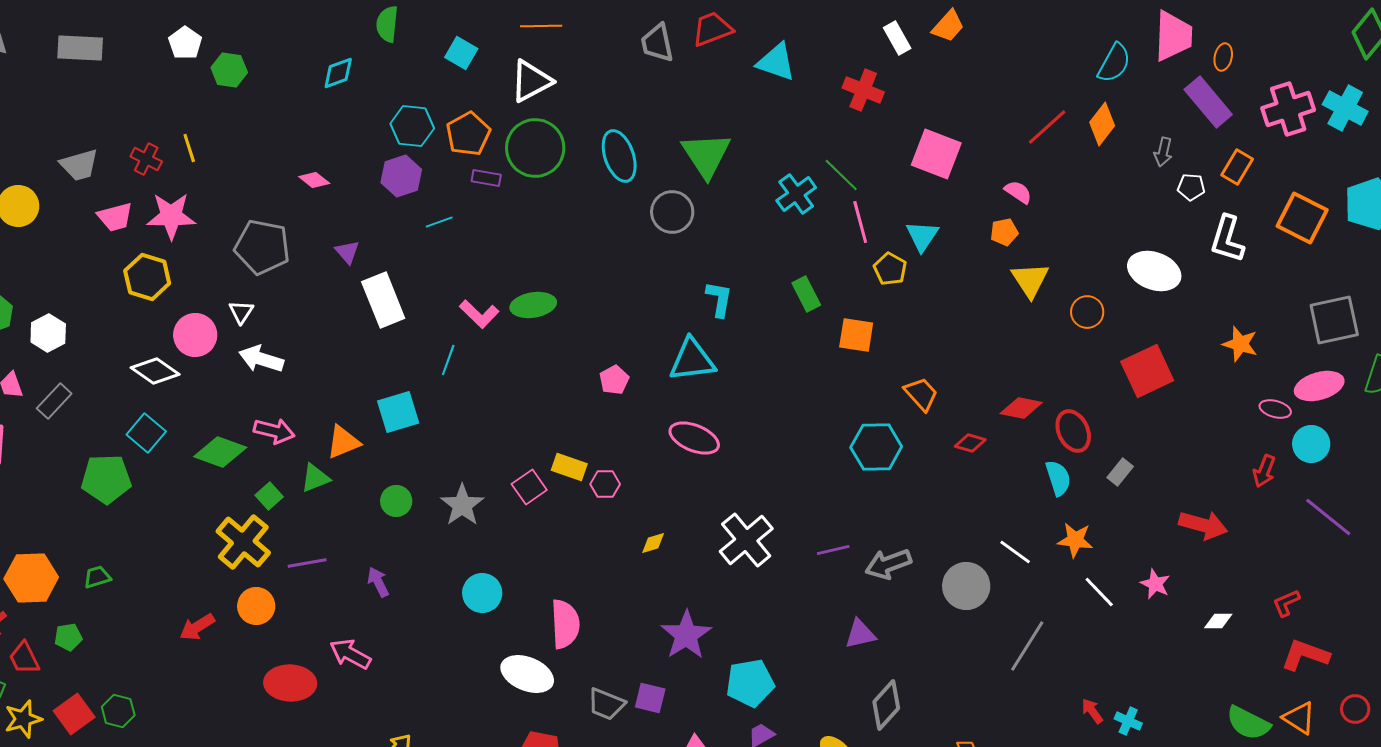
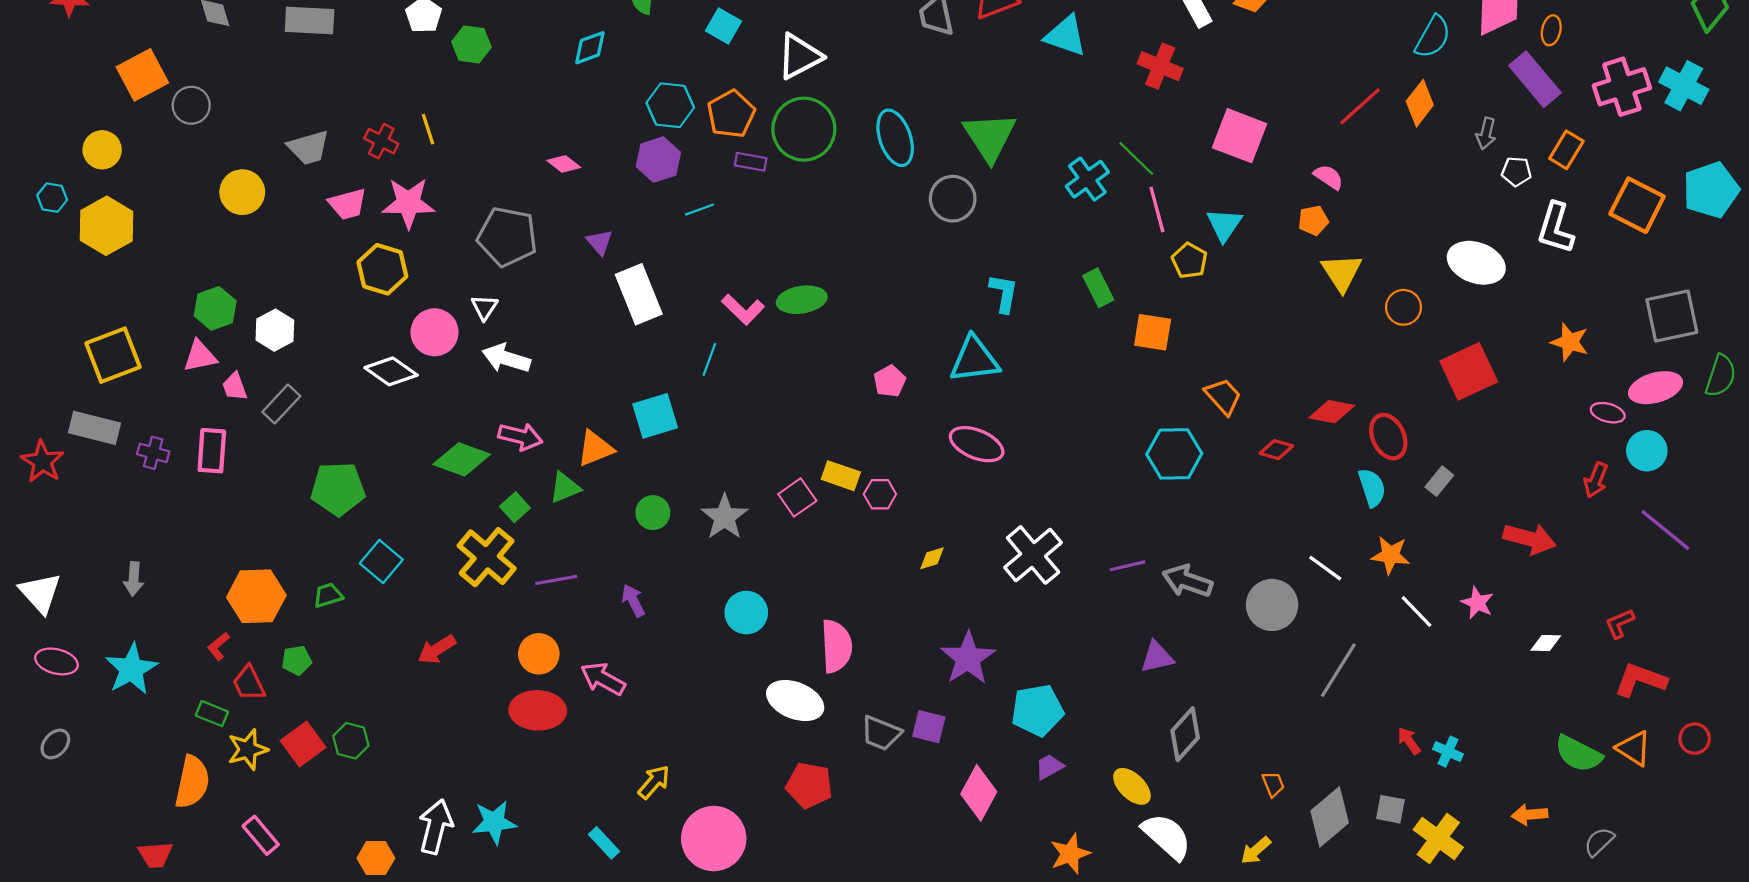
cyan square: (146, 433) -> (381, 561), moved
gray arrow: (888, 564) -> (1187, 581), turned 39
orange circle: (256, 606) -> (539, 654), moved

